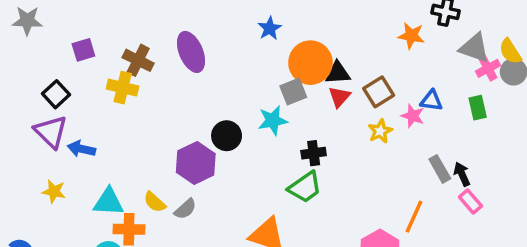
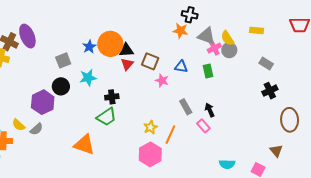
blue star: (270, 28) -> (89, 47), moved
orange star: (411, 36) -> (180, 31), moved
purple ellipse: (191, 52) -> (27, 36), moved
gray square: (293, 92) -> (63, 60), moved
brown square: (379, 92) -> (150, 61), turned -36
pink star: (413, 116) -> (162, 80), moved
yellow star: (380, 131) -> (150, 127), moved
black arrow: (462, 174) -> (210, 110), moved

